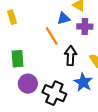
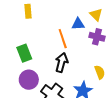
black arrow: (71, 56) -> (61, 63), moved
green rectangle: (18, 59) -> (24, 53), turned -30

